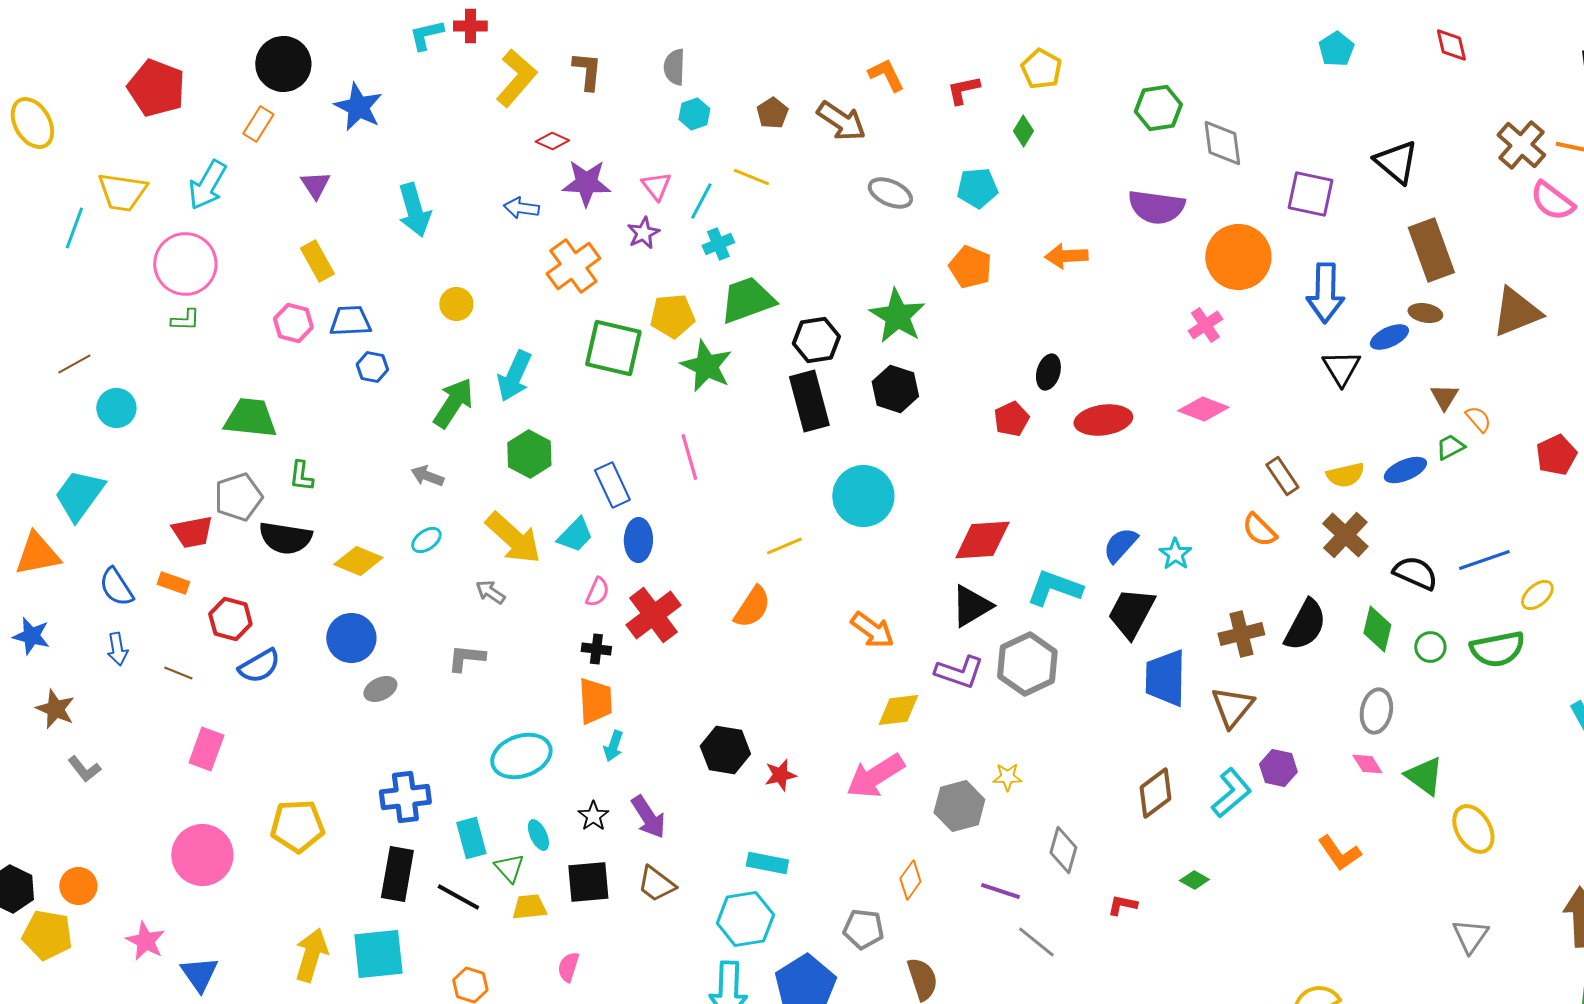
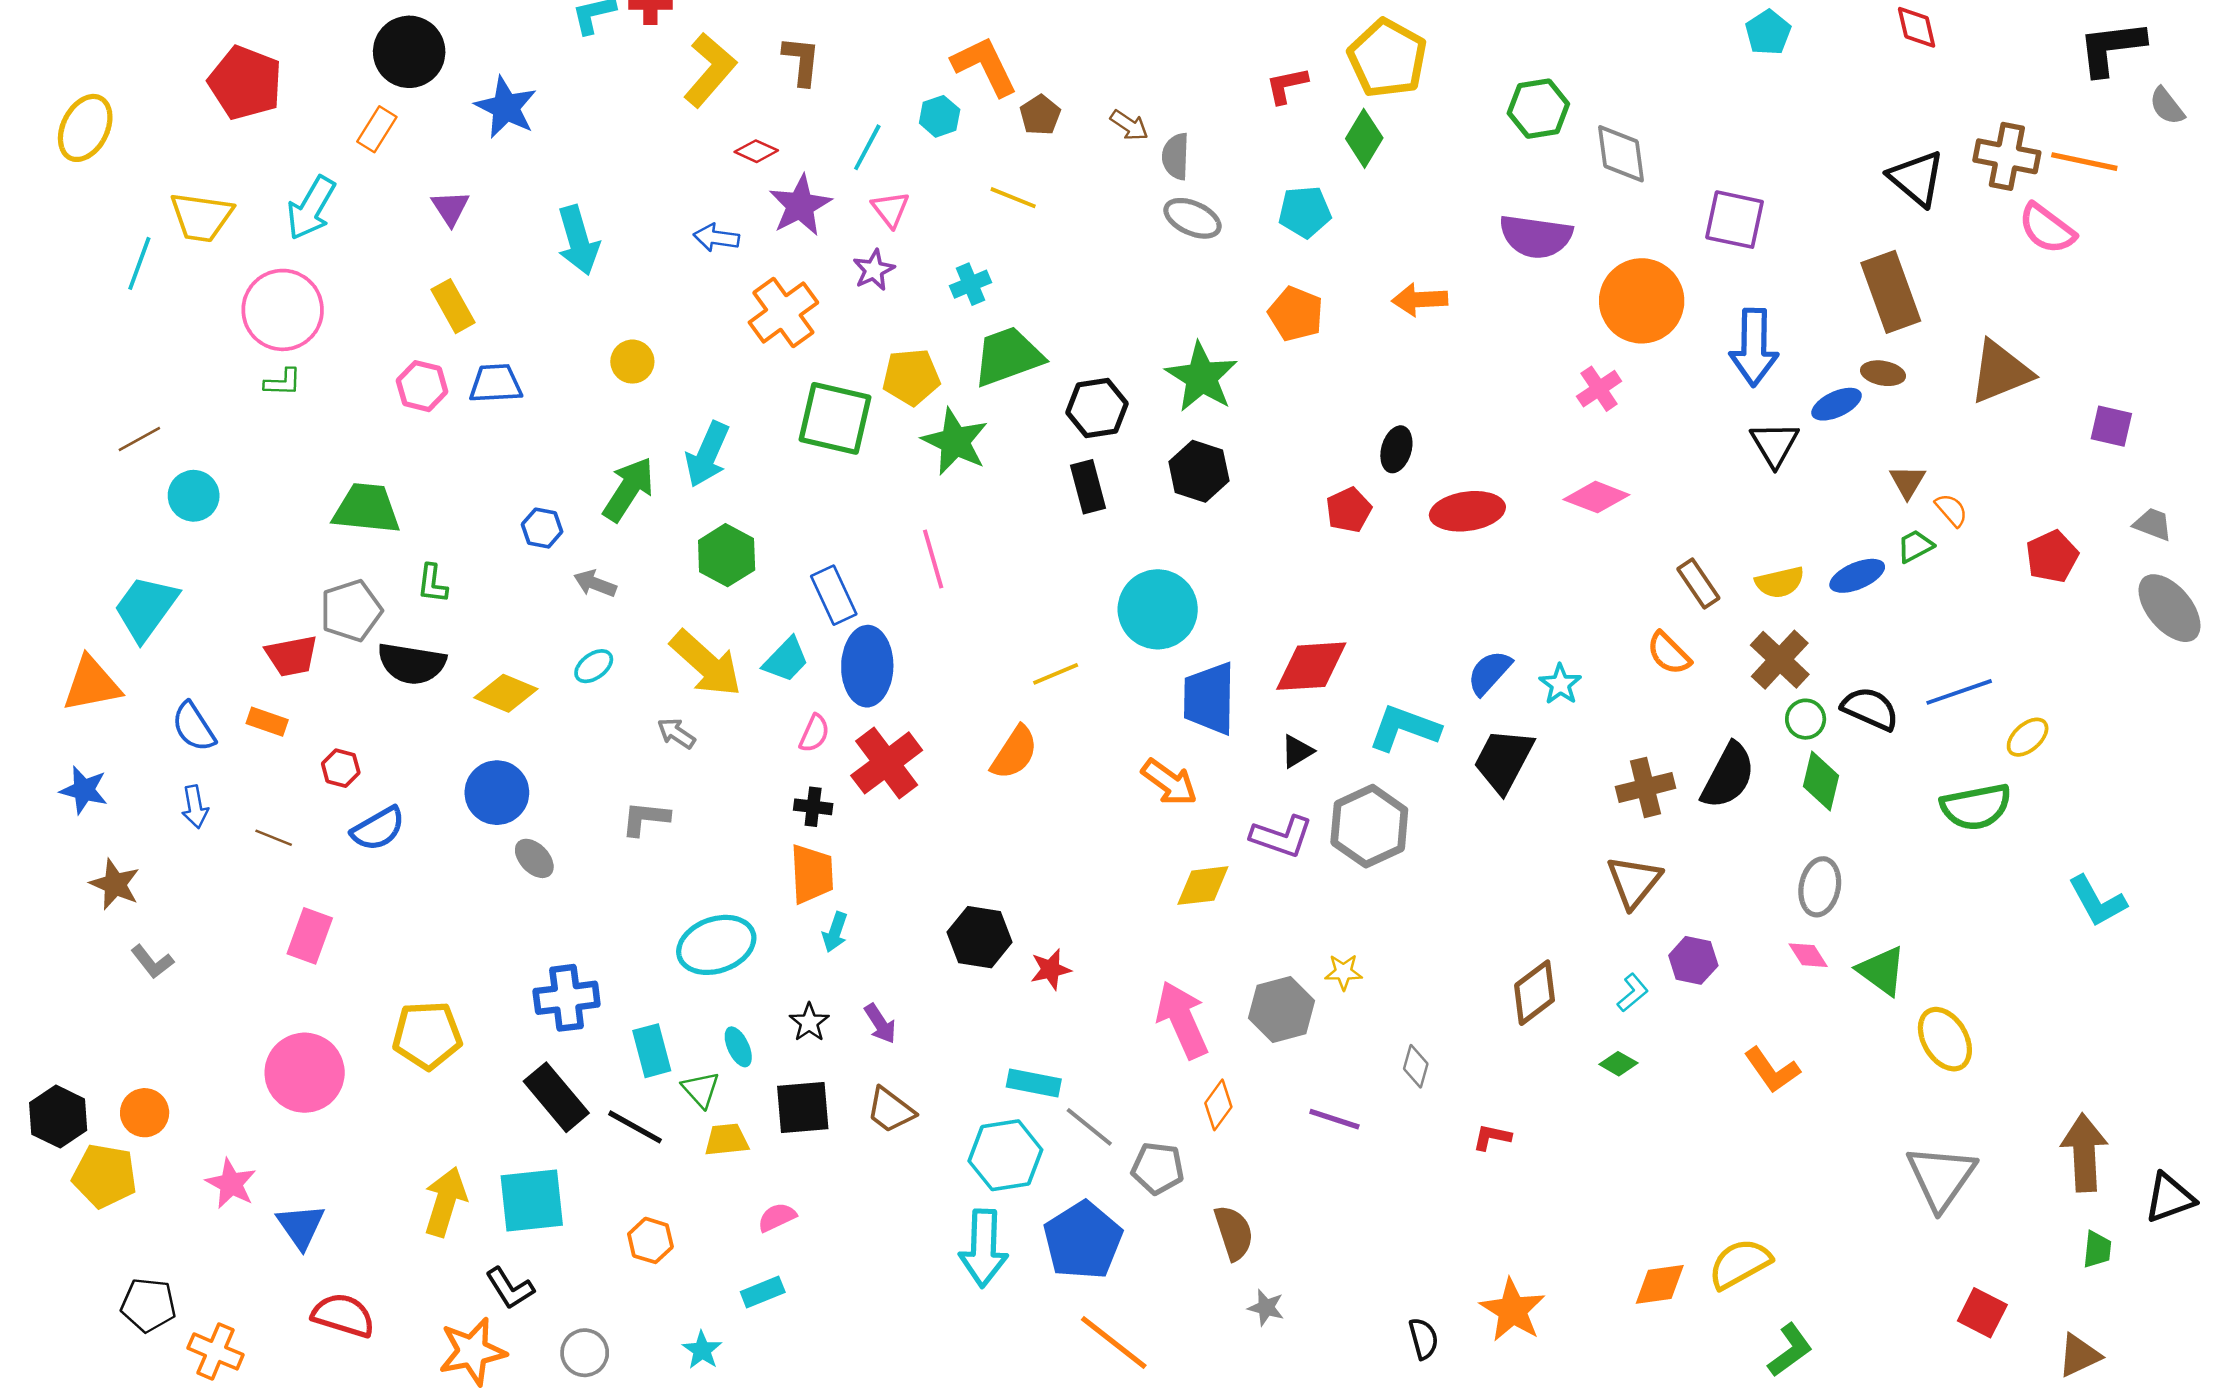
gray semicircle: (674, 67) -> (1176, 156), moved
yellow pentagon: (1041, 69) -> (1387, 58), size x1.5
orange L-shape: (886, 75) -> (985, 66), moved, size x1.4
brown arrow: (841, 121) -> (1129, 125), size x0.6
yellow ellipse: (32, 123) -> (85, 128), turned 57
green diamond: (1023, 131) -> (1364, 138), size x1.4
brown cross: (1521, 145) -> (2007, 156), turned -30
black triangle: (1396, 162) -> (1917, 178), moved
purple star: (586, 183) -> (800, 205), turned -30
cyan line: (701, 201) -> (867, 147), moved
blue hexagon: (372, 367) -> (542, 528), moved
black rectangle: (809, 401) -> (1088, 487), size x0.7
blue ellipse: (638, 540) -> (867, 666), size x1.4
black triangle: (971, 606) -> (1297, 751), size x0.6
red hexagon: (230, 619) -> (341, 768), size x0.7
green circle: (1430, 647) -> (1806, 719), moved
blue trapezoid: (1165, 678) -> (1209, 698), moved
gray ellipse: (380, 689) -> (534, 858), turned 72
pink arrow: (875, 776) -> (1182, 1020), moved, turned 98
cyan L-shape: (1231, 793) -> (1633, 993), size x0.6
purple arrow: (648, 817) -> (880, 1024), size x0.7
gray diamond: (1063, 850) -> (1416, 1066), size x0.7
black rectangle: (397, 874) -> (556, 1097), turned -50
green diamond: (1194, 880) -> (1618, 1064), moved
gray triangle: (1470, 936) -> (1941, 1177), size x1.5
gray line: (1036, 942) -> (1089, 1127), moved
pink semicircle: (568, 967) -> (777, 1217), turned 48

